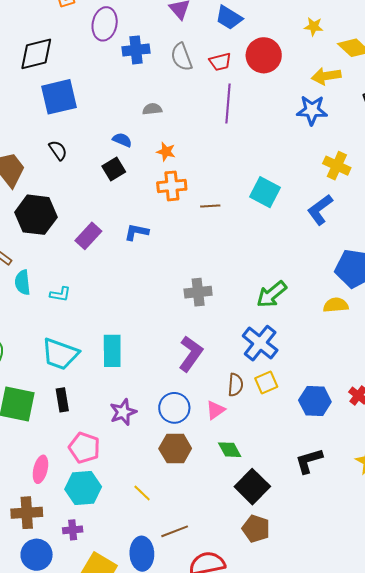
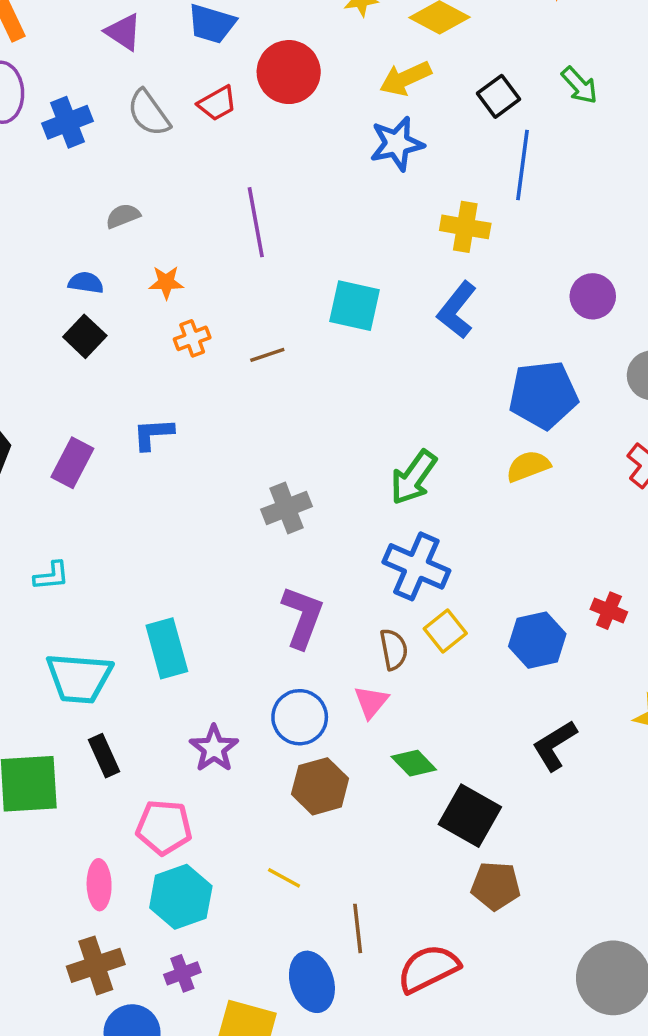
purple line: (228, 103) -> (256, 222), moved
orange cross: (172, 186) -> (192, 338), size x0.7
brown line: (175, 531) -> (358, 928), turned -60

